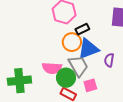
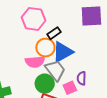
purple semicircle: (109, 60) -> (82, 78), moved
pink semicircle: (52, 68) -> (35, 62), moved

